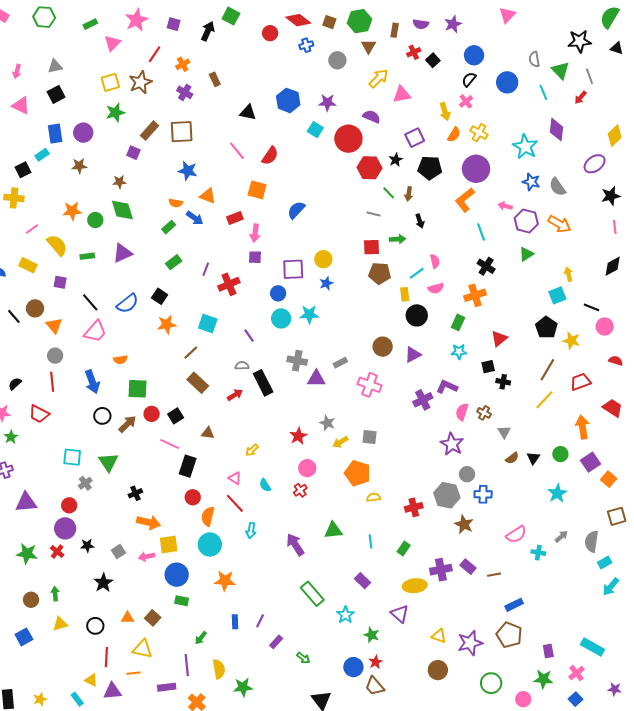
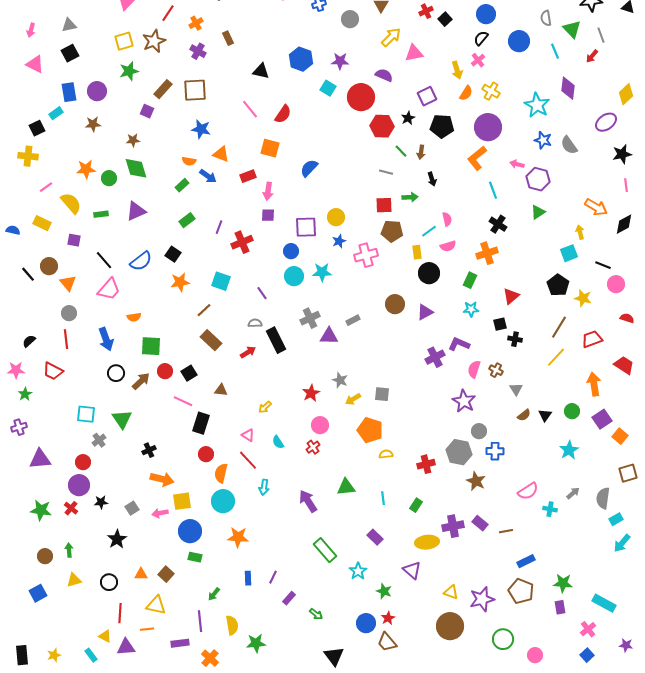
orange arrow: (559, 224) -> (596, 207), moved
gray cross: (297, 361) -> (310, 318), turned -36
pink cross: (370, 385) -> (366, 255), moved, turned -35
brown circle: (438, 670) -> (450, 626), size x1.4
green star: (543, 679) -> (563, 583), moved

